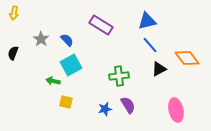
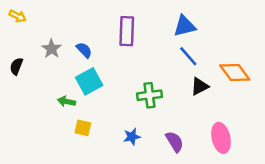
yellow arrow: (14, 13) -> (18, 16), turned -72
purple rectangle: (101, 25) -> (127, 31), turned 60
purple semicircle: (128, 105) -> (175, 142), moved

